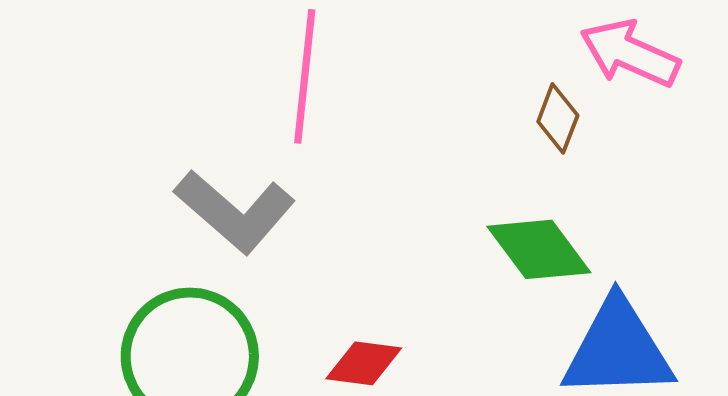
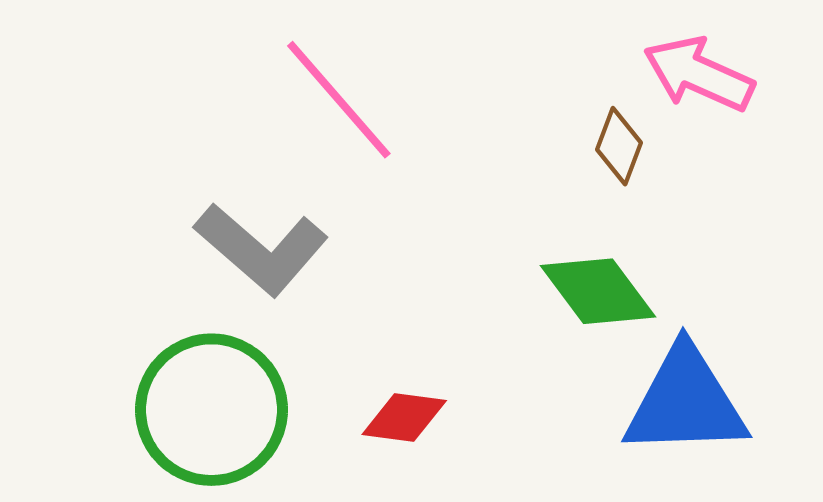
pink line: (305, 76) -> (339, 100), turned -47

